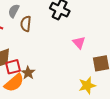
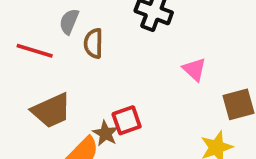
red square: (13, 67) -> (127, 120), moved

